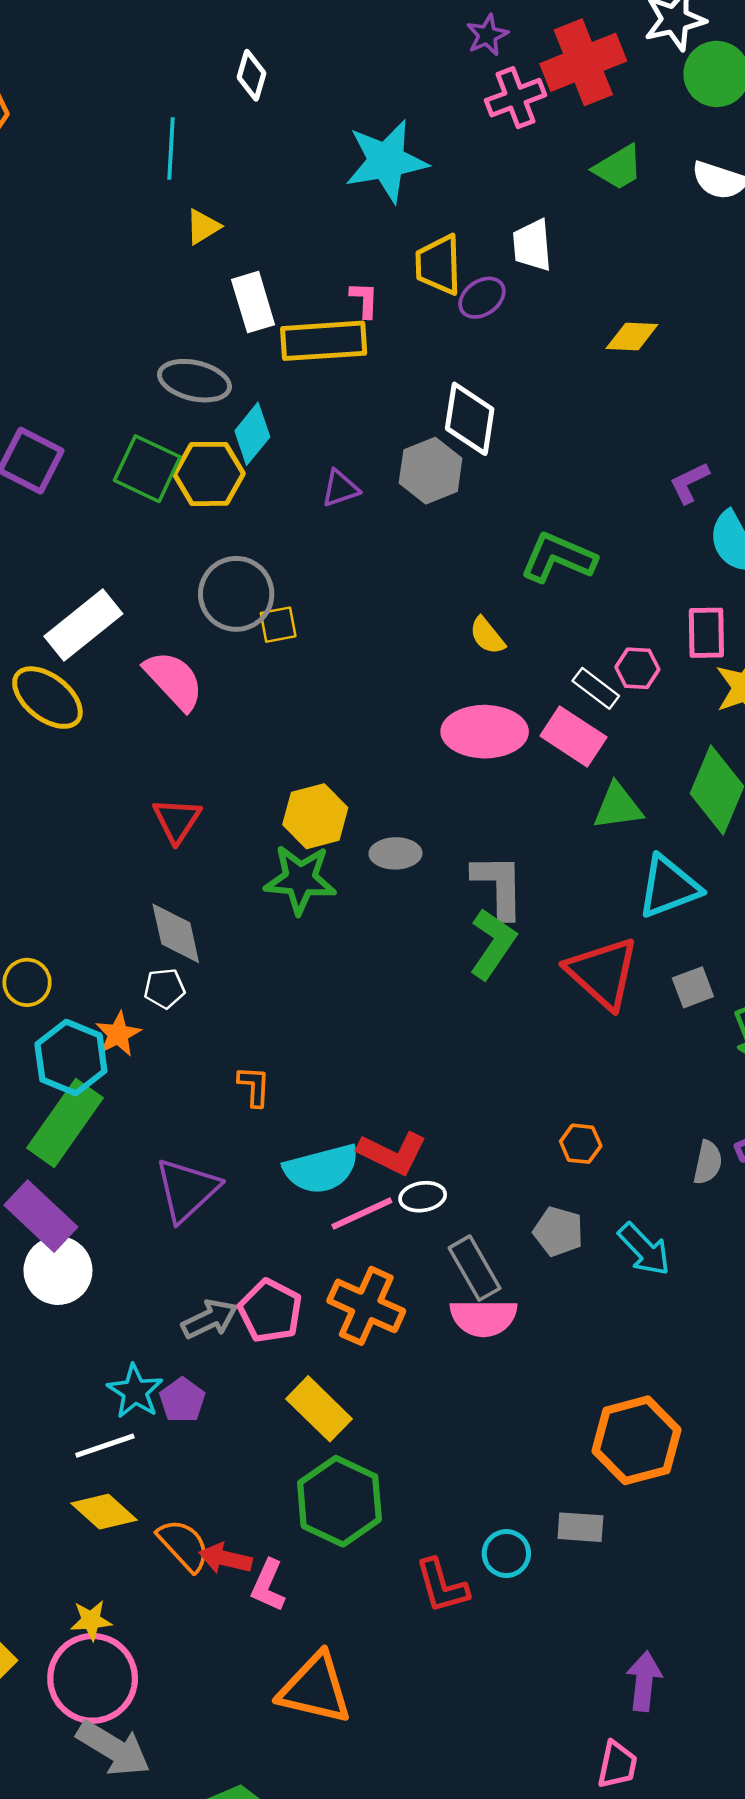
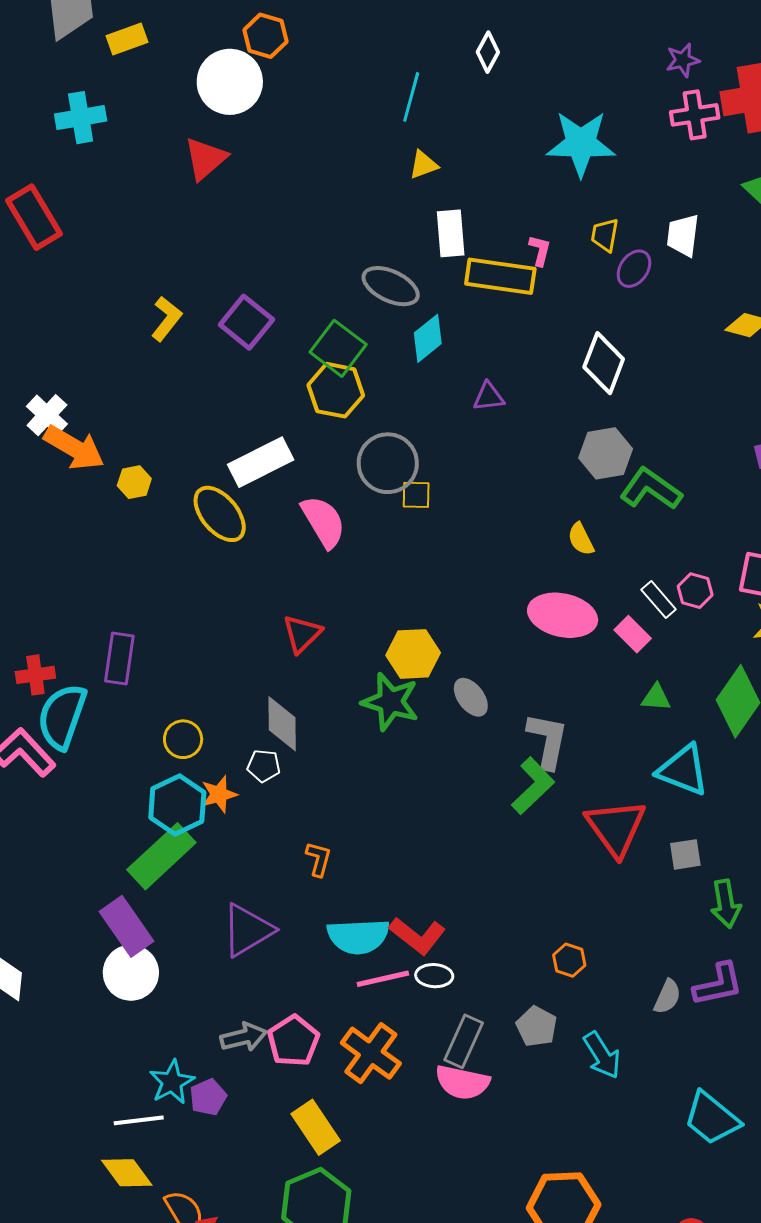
yellow trapezoid: (438, 265) -> (605, 235), size x0.7
purple ellipse: (482, 298) -> (634, 269), turned -33
gray hexagon: (431, 471) -> (606, 453), moved
yellow hexagon: (209, 474) -> (336, 390), moved
pink rectangle: (573, 736) -> (633, 634), size x0.7
green triangle: (618, 807) -> (656, 698), size x0.7
gray ellipse: (395, 853) -> (471, 697), turned 42
cyan triangle: (669, 887) -> (683, 770), turned 30
yellow circle: (27, 982) -> (183, 739), moved
gray rectangle: (475, 1268) -> (464, 1041), turned 42

